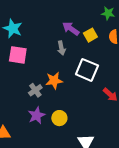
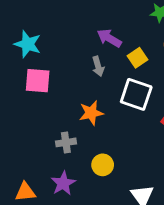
yellow square: (90, 35) -> (137, 58), moved
gray cross: (35, 90) -> (66, 142), moved, turned 32
purple star: (37, 115) -> (63, 183), moved

